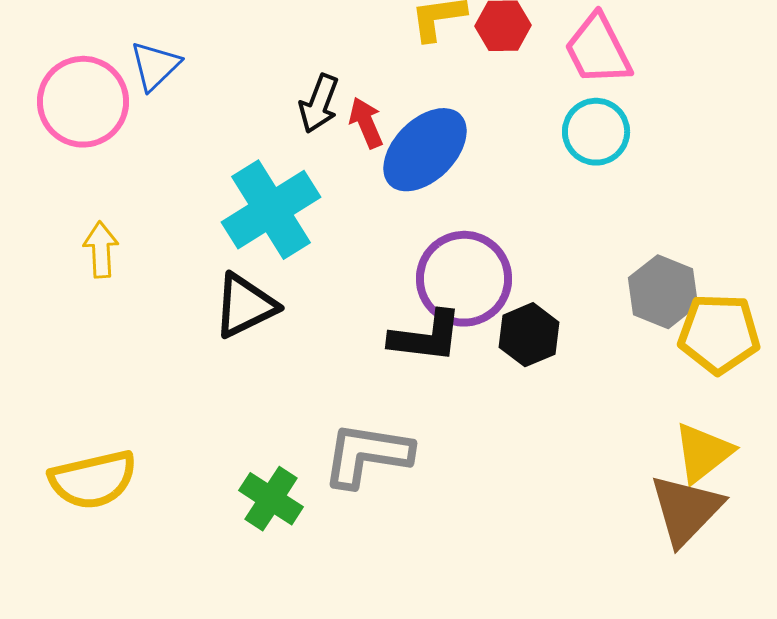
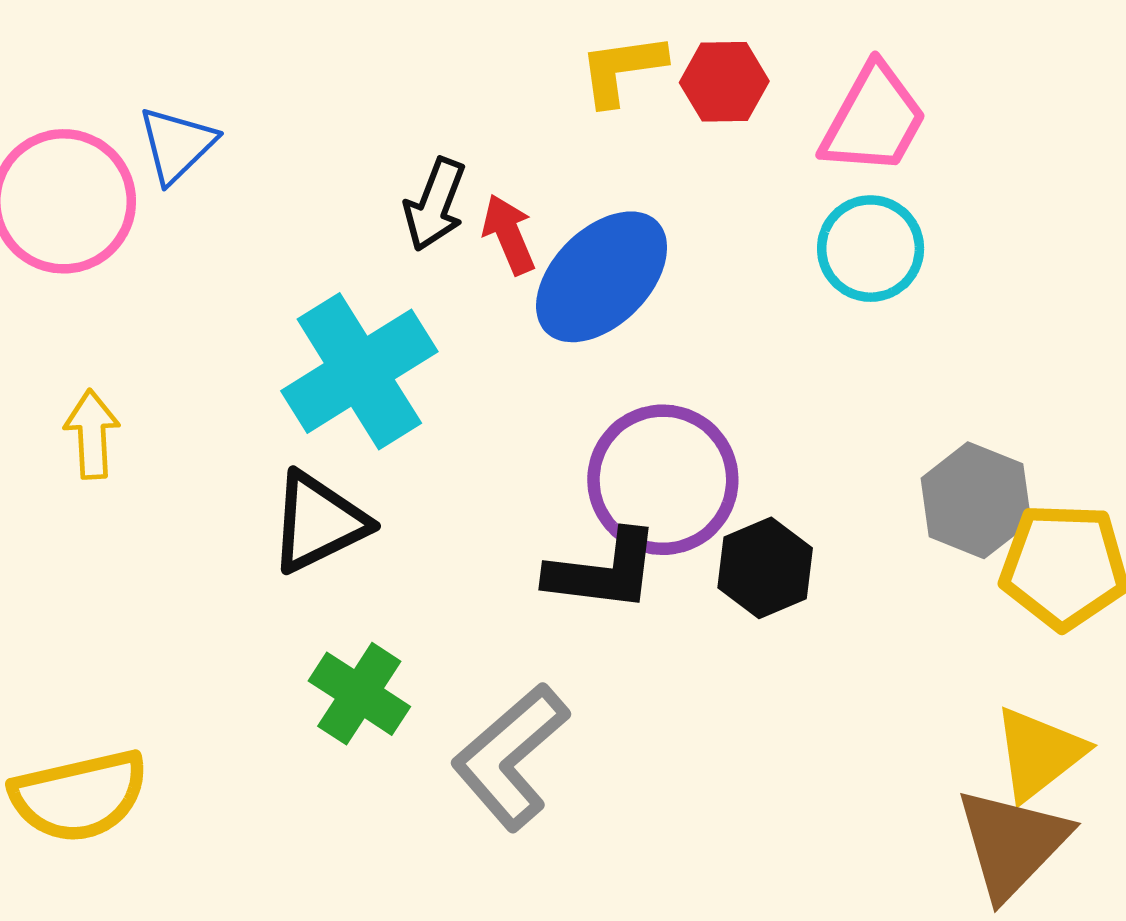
pink trapezoid: (598, 50) -> (874, 120), turned -124
gray L-shape: (367, 455) -> (510, 757), turned -50
green cross: (271, 499) -> (359, 694), moved

